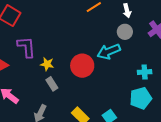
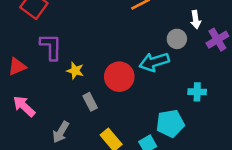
white arrow: (127, 11) -> (196, 20), moved
gray rectangle: (52, 84) -> (90, 102), moved
cyan pentagon: (141, 98) -> (170, 124), moved

